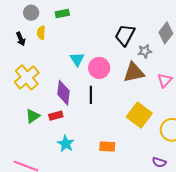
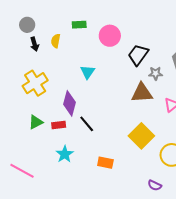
gray circle: (31, 13) -> (27, 25), moved
pink circle: (99, 68) -> (110, 36), moved
black line: (91, 95) -> (87, 124), moved, turned -48

